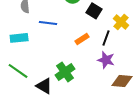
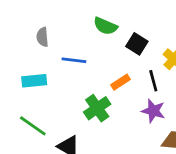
black line: (106, 38) -> (153, 81), turned -35
green cross: (65, 72) -> (97, 108), moved

